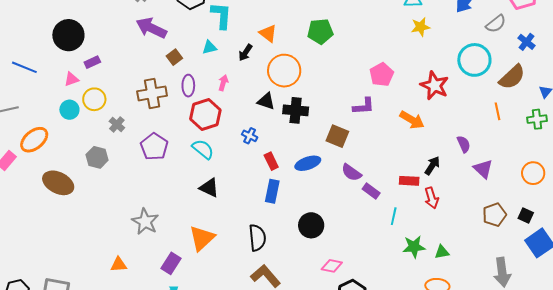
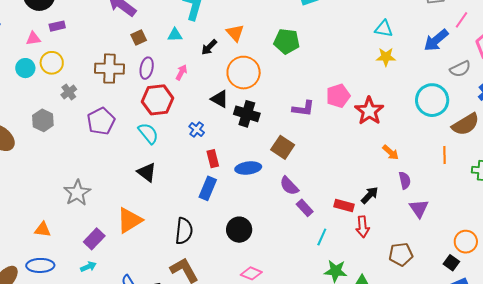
red star: (435, 86) -> (369, 111), moved
purple L-shape: (364, 106) -> (303, 109), moved
orange arrow: (412, 120) -> (391, 152), moved, size x0.7
orange circle: (533, 173) -> (466, 242), moved
brown pentagon: (494, 215) -> (401, 254), moved

